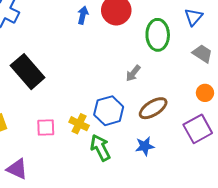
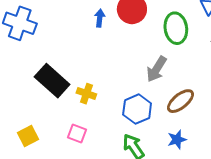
gray arrow: (133, 73) -> (156, 69), size x1.5
yellow cross: (79, 124) -> (86, 94), moved
pink square: (46, 128) -> (77, 134), turned 30

